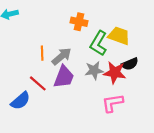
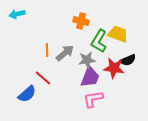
gray star: (94, 70) -> (87, 60), moved
purple trapezoid: (64, 77) -> (90, 77), moved
pink L-shape: (113, 103) -> (93, 99), moved

